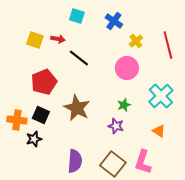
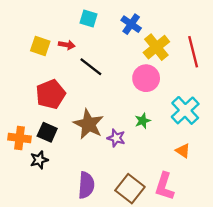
yellow cross: (136, 41) -> (156, 47), size x1.6
purple star: (116, 126) -> (116, 138), moved

